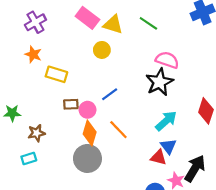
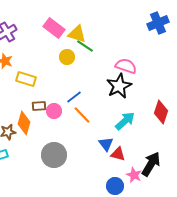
green line: (148, 23) -> (85, 46), moved
orange line: (118, 130) -> (82, 115), moved
orange diamond: (90, 133) -> (24, 123), moved
blue triangle: (168, 146) -> (106, 144), moved

